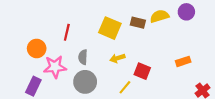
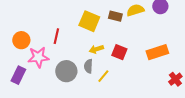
red line: (67, 32) -> (56, 36), moved
gray semicircle: (83, 57) -> (88, 66), moved
orange rectangle: (183, 61) -> (157, 52), size x1.5
red square: (142, 71) -> (119, 52), moved

